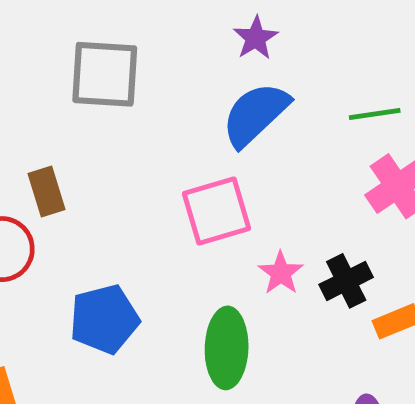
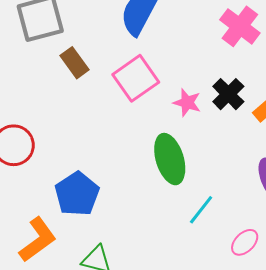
brown rectangle: (47, 192) -> (74, 63), moved
blue pentagon: (104, 319) -> (77, 194), moved

